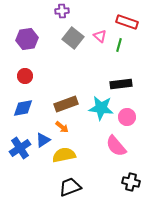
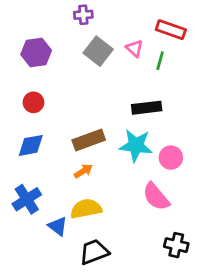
black rectangle: (121, 84) -> (147, 108), moved
orange arrow: (62, 127) -> (83, 171), turned -72
blue triangle: (43, 140) -> (58, 226), moved, turned -49

